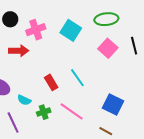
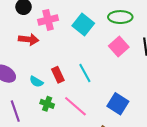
cyan semicircle: (24, 100) -> (36, 82), moved
green cross: (44, 112) -> (47, 104), turned 32

